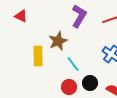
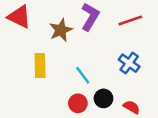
red triangle: (21, 16) -> (19, 17), size x1.5
brown star: (58, 41) -> (61, 30), moved

